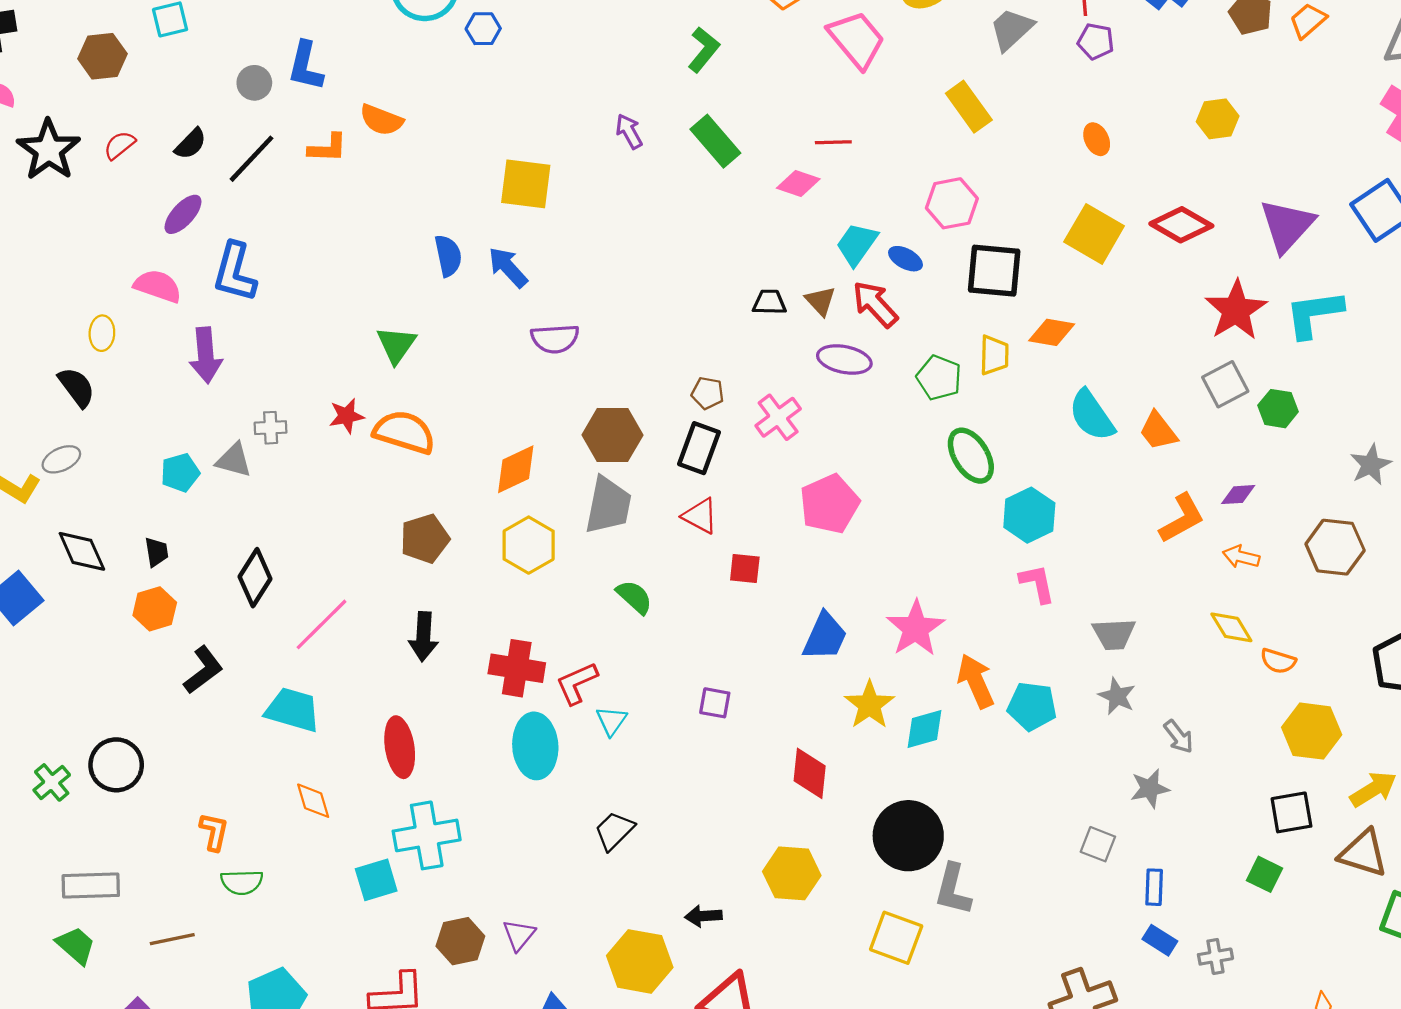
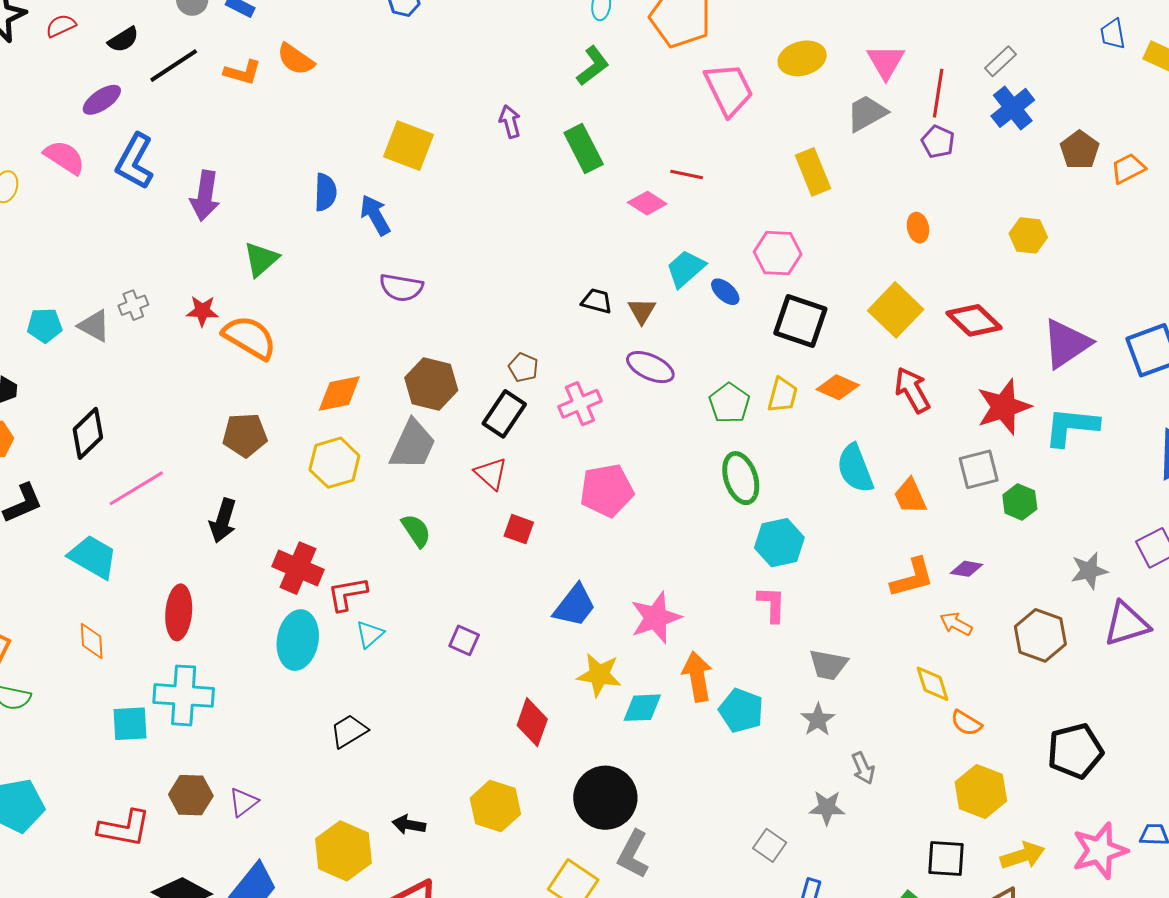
red arrow: (875, 304) -> (912, 390), moved
purple arrow: (206, 355) -> (205, 196), moved
gray cross: (271, 428) -> (133, 305), turned -32
yellow star: (870, 705) -> (599, 675), turned 30

